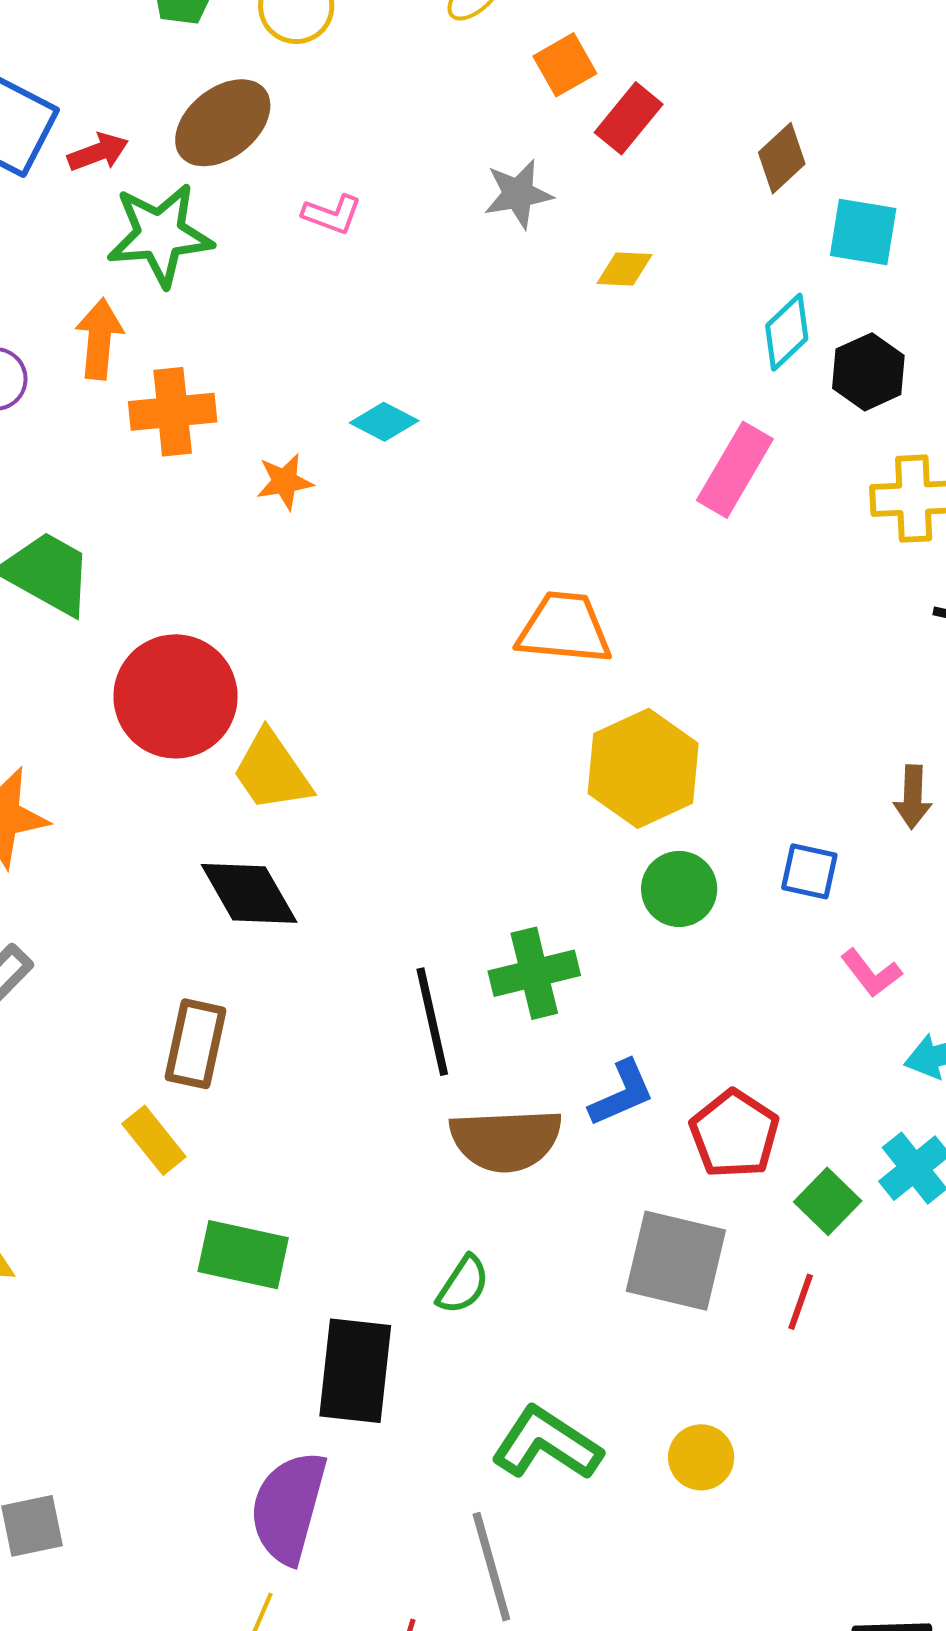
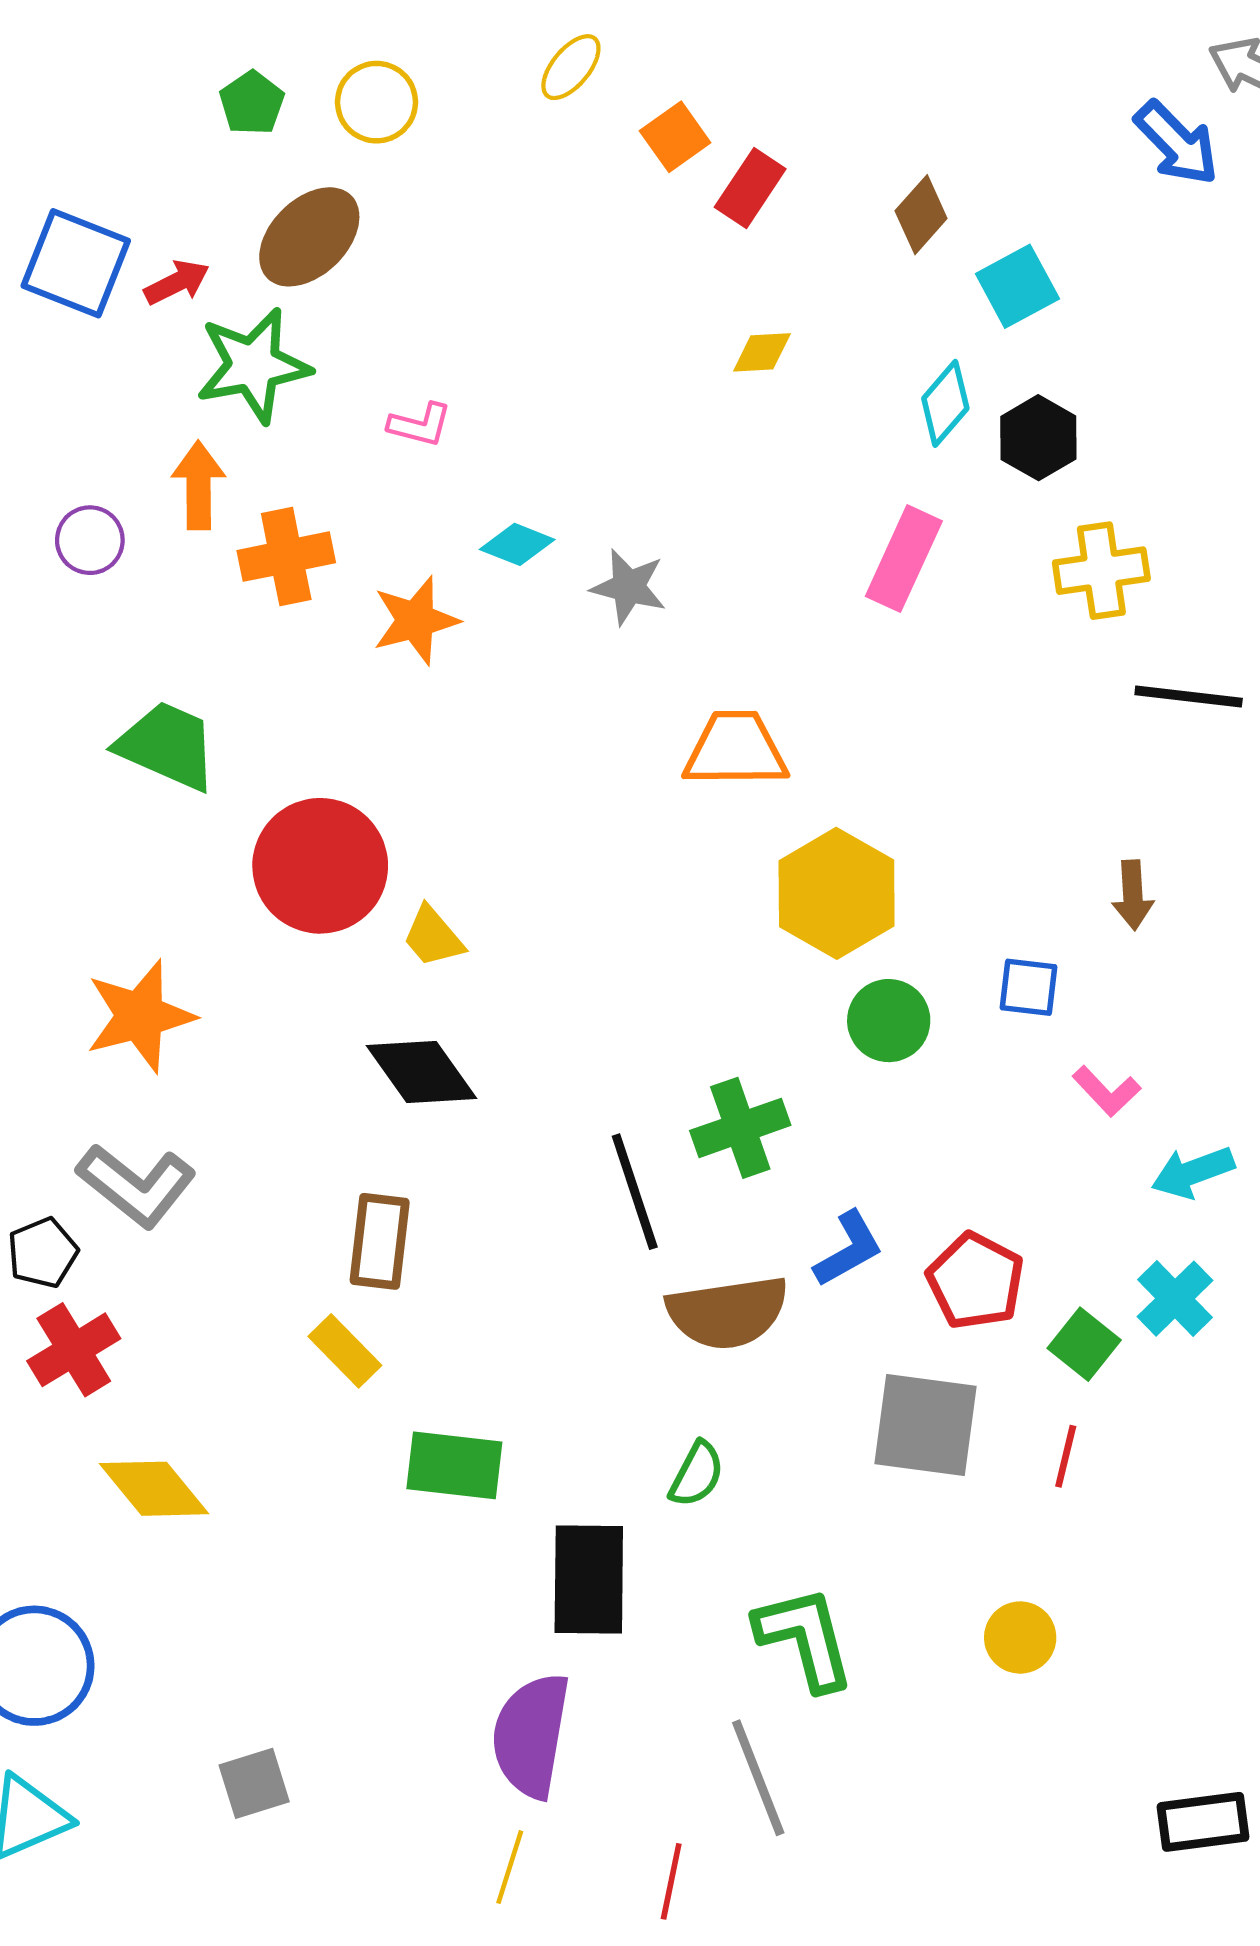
gray star: (518, 194) -> (629, 587), moved, turned 30
pink L-shape: (332, 214) -> (420, 425), moved
cyan square: (863, 232) -> (1017, 286), turned -32
orange star: (285, 482) -> (416, 620), size x1.4
yellow trapezoid: (272, 771) -> (433, 937), size x0.7
green L-shape: (547, 1444) -> (805, 1638), turned 48
yellow circle: (701, 1457) -> (1020, 1638), moved

